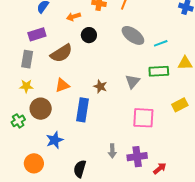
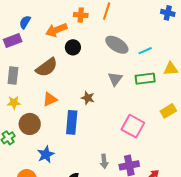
orange arrow: (74, 17) -> (56, 30), size x1.5
purple rectangle: (37, 34) -> (13, 41), moved
gray triangle: (133, 81) -> (115, 79), moved
pink square: (143, 118) -> (133, 126), turned 30

